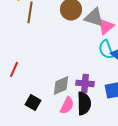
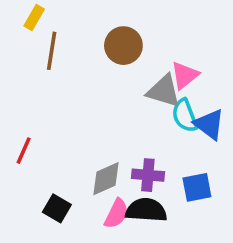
gray triangle: (94, 17) -> (164, 91), moved
black semicircle: (84, 103) -> (146, 210), turned -85

